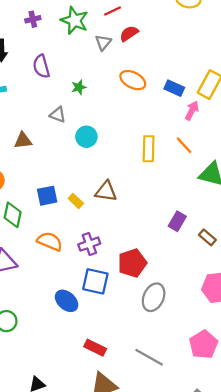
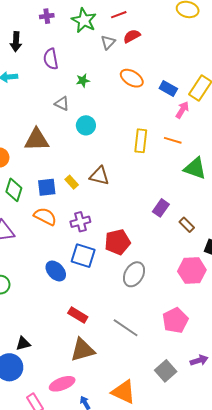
brown triangle: (23, 141) -> (37, 140), moved, size x1.5
orange line: (184, 145) -> (173, 140), turned -36
blue square: (47, 196) -> (47, 187), moved

